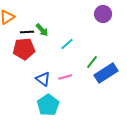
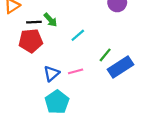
blue triangle: (43, 79) -> (51, 74), turned 42

